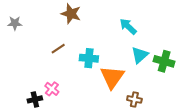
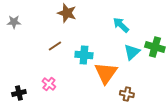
green cross: (164, 61) -> (155, 47), moved
black cross: (35, 99) -> (19, 93), moved

